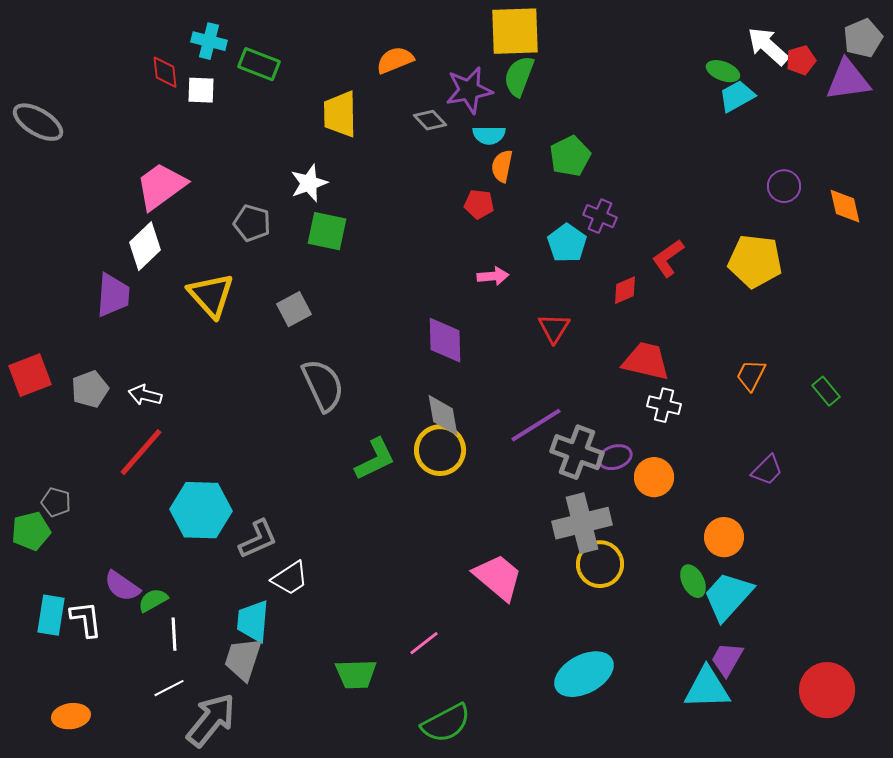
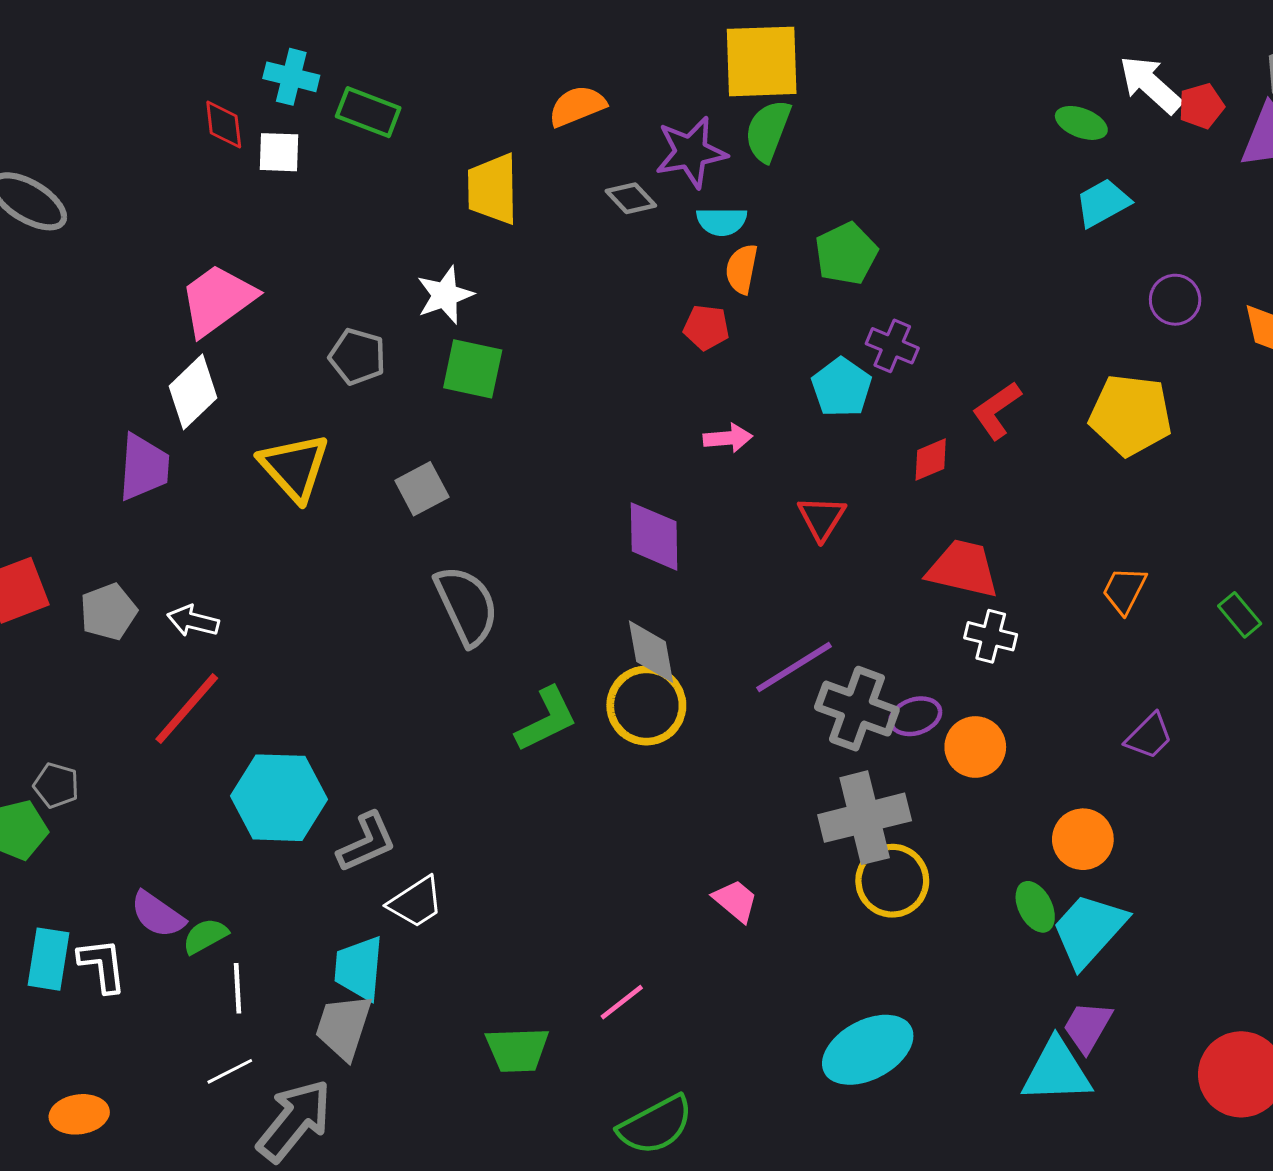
cyan trapezoid: (737, 96) -> (1103, 203), moved
pink trapezoid: (498, 577) -> (735, 901), size x0.6

